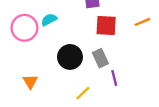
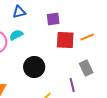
orange line: (142, 22) -> (87, 37), moved
gray rectangle: (100, 58) -> (86, 68), moved

